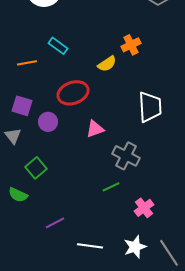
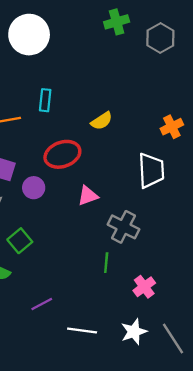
orange cross: (131, 45) -> (172, 127), moved
cyan rectangle: (58, 46) -> (45, 100), turned 60
green line: (111, 187) -> (106, 263), turned -60

